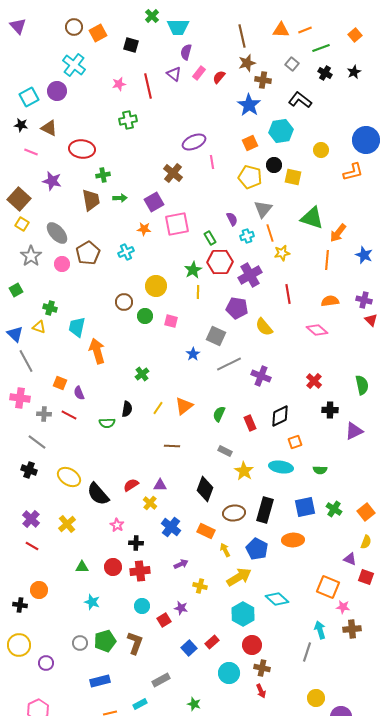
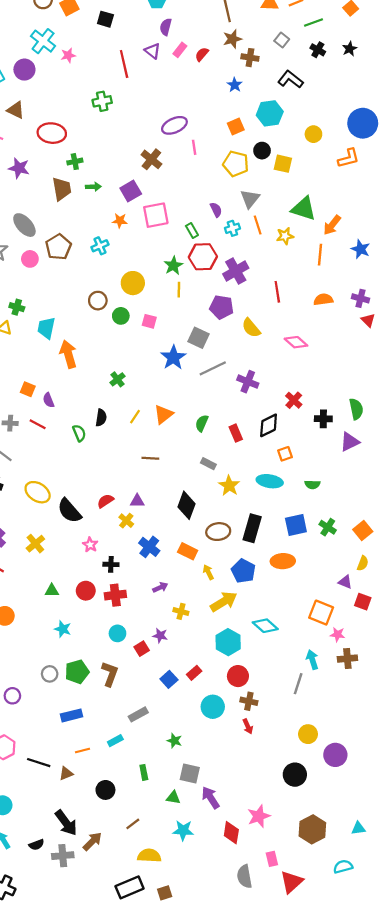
pink star: (119, 84) -> (68, 55), moved
blue star: (249, 105) -> (235, 85), size x0.6
yellow star: (282, 253) -> (285, 236), moved
pink diamond: (317, 330) -> (296, 342), moved
blue star: (193, 354) -> (173, 357), size x1.6
red cross: (314, 381) -> (294, 400), moved
green semicircle: (362, 385) -> (356, 409), moved
green semicircle: (107, 423) -> (79, 433), turned -112

